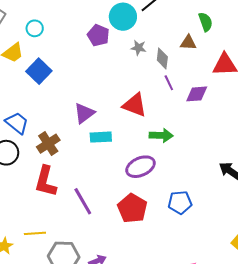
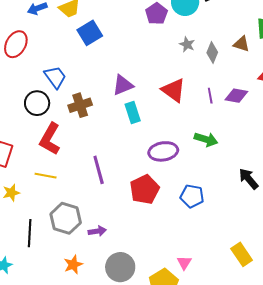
gray star: (139, 48) -> (187, 44), moved
purple line: (169, 83) -> (210, 96), moved
green arrow: (161, 135) -> (206, 139), moved
cyan rectangle: (101, 137) -> (133, 113), turned 60
red L-shape: (46, 181) -> (50, 139), moved
yellow line: (35, 233) -> (46, 176), moved

